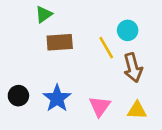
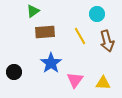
cyan circle: (128, 30) -> (97, 14), moved
brown arrow: (133, 68) -> (107, 41), moved
blue star: (57, 98) -> (51, 63), moved

